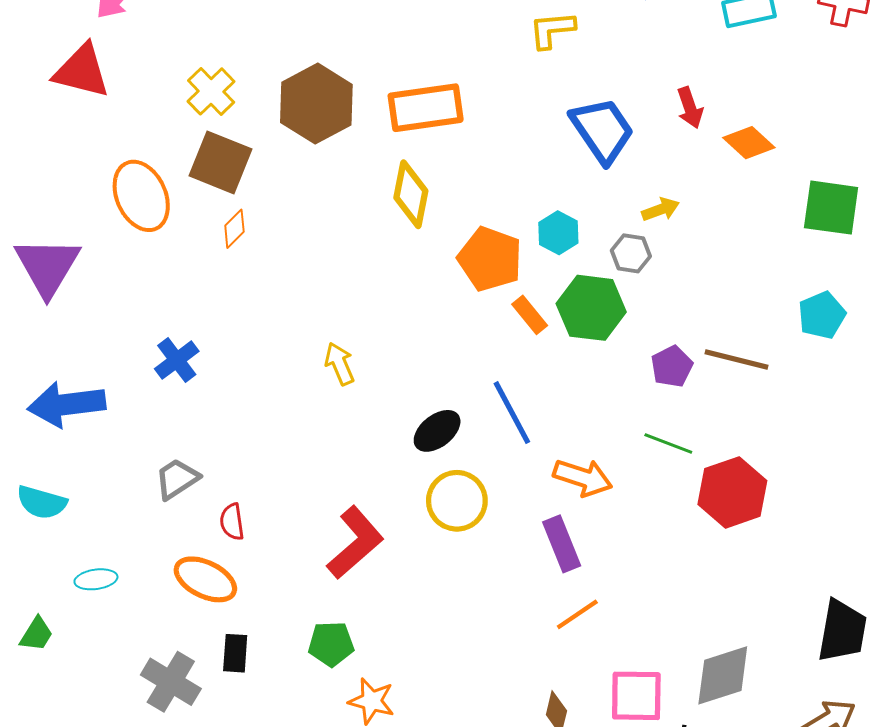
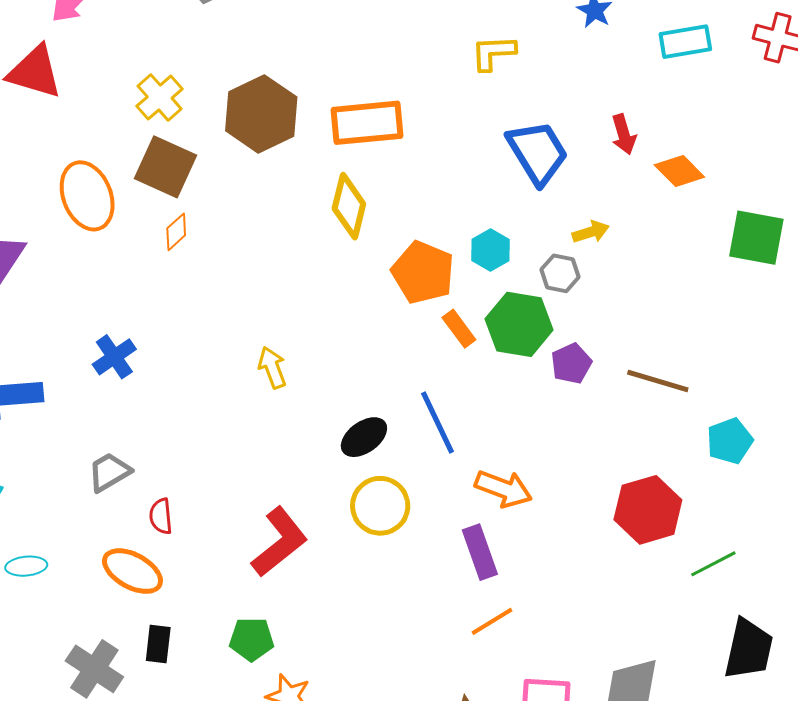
cyan pentagon: (822, 315) -> (730, 441), moved
purple pentagon: (672, 366) -> (571, 364), moved
green line: (668, 444) -> (713, 564), moved, turned -51

